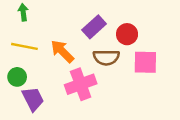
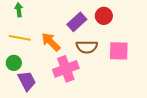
red circle: (127, 34) -> (104, 16), moved

